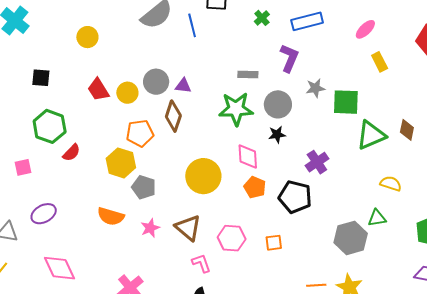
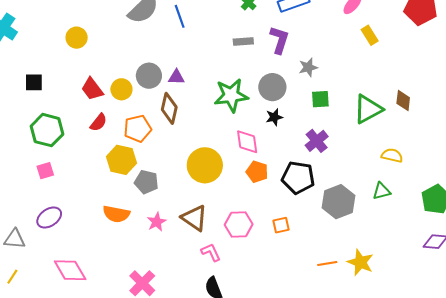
gray rectangle: (248, 74) -> (243, 41), moved
green square: (346, 102) -> (320, 99), moved, size x0.7
red semicircle: (71, 153) -> (98, 122), moved
pink square: (23, 167) -> (45, 171), moved
gray hexagon: (351, 238) -> (338, 202), moved

